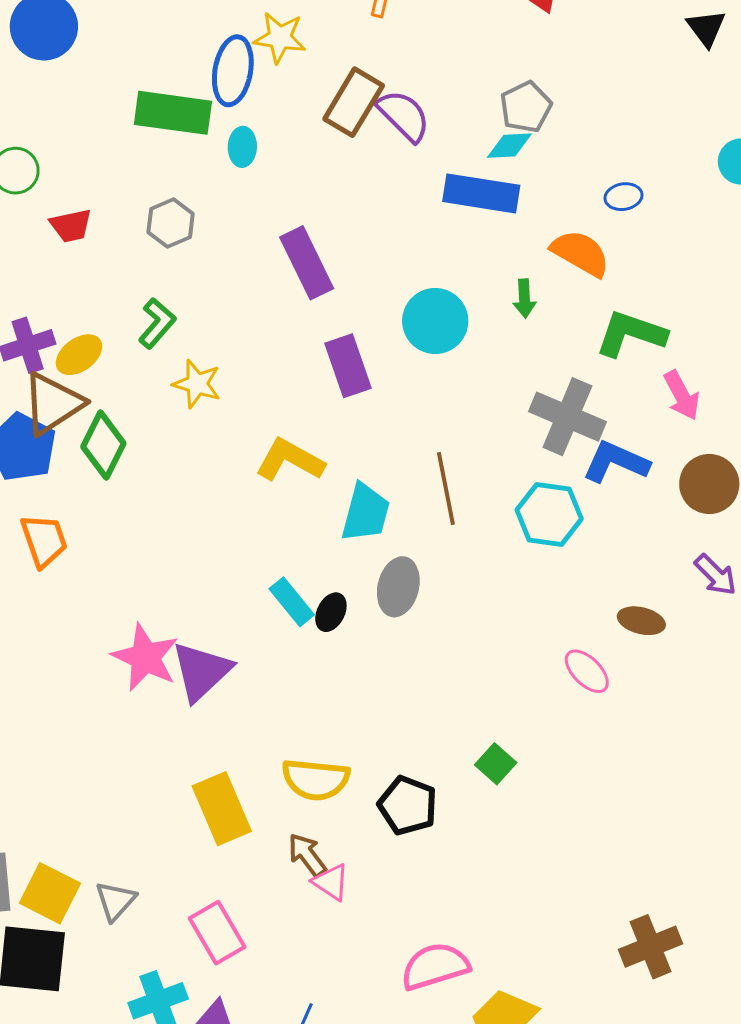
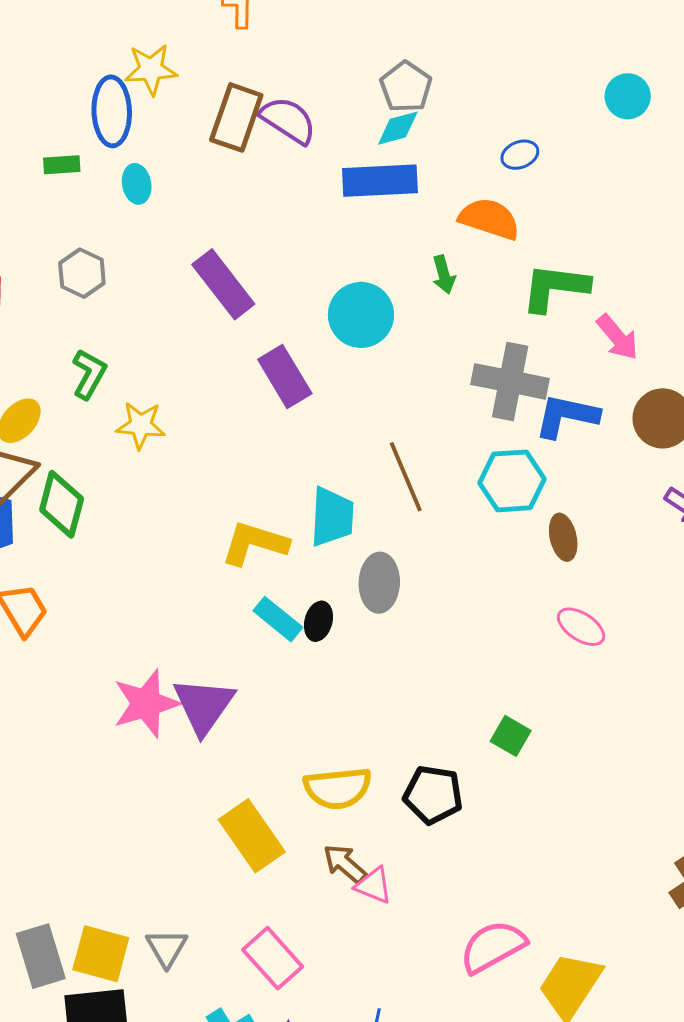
green rectangle: (173, 113) -> (62, 165), size x0.5
yellow L-shape: (290, 460) -> (255, 543), moved
brown ellipse: (641, 621) -> (563, 537), moved, turned 75
pink star: (145, 657) -> (146, 704), turned -30

